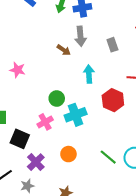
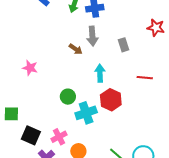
red hexagon: (113, 100) -> (111, 100), moved
pink cross: (45, 122) -> (59, 137), moved

